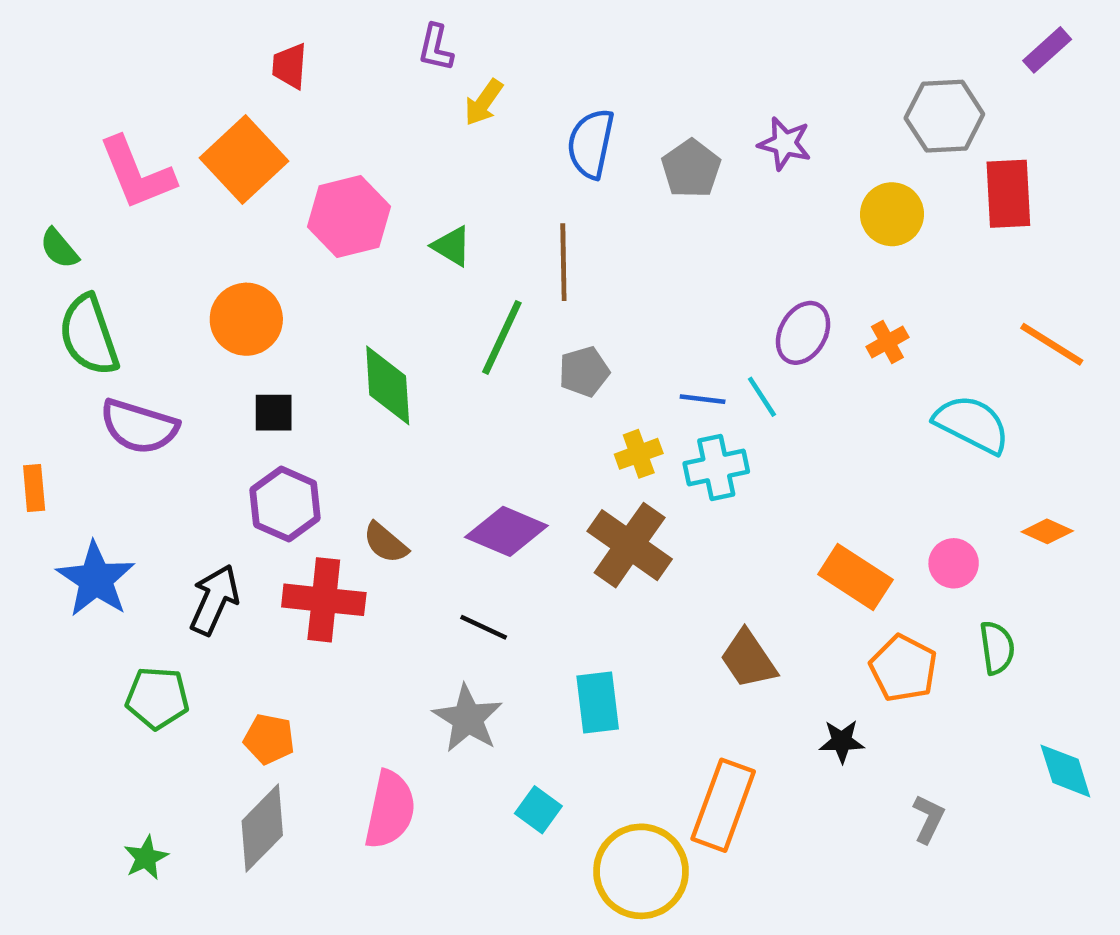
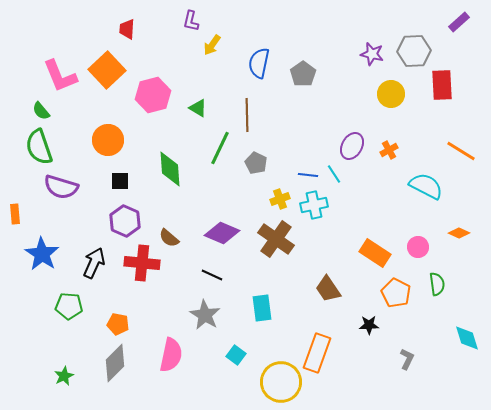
purple star: (785, 143) -> (372, 54), moved
green semicircle: (59, 248) -> (41, 111), moved
gray pentagon: (584, 372) -> (256, 163), turned -30

